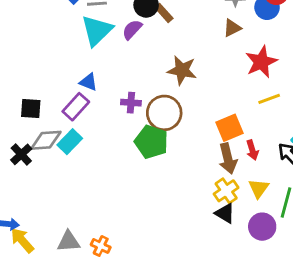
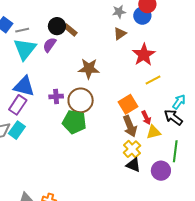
blue triangle: (88, 82) -> (24, 86), size x1.6
yellow triangle: (259, 188) -> (154, 132), moved, turned 49

